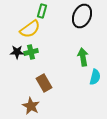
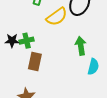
yellow semicircle: (30, 29) -> (57, 17), moved
brown rectangle: (44, 83) -> (35, 61), moved, turned 42

